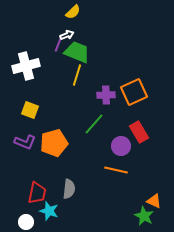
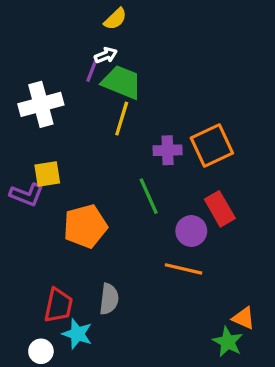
yellow square: (30, 110) -> (47, 174), turned -30
green line: (94, 124) -> (149, 196), turned -65
purple L-shape: (25, 142) -> (27, 195), moved

